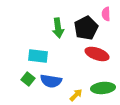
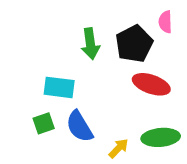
green square: (28, 79) -> (44, 123), turned 32
blue semicircle: (51, 81) -> (79, 126), turned 50

